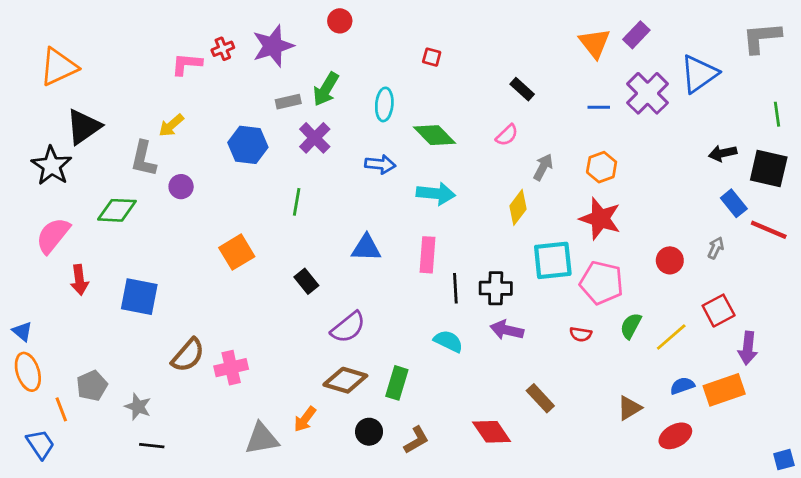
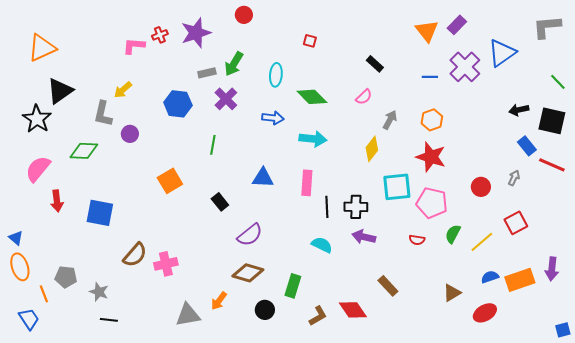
green line: (777, 114) -> (558, 82), turned -36
purple arrow: (748, 348) -> (552, 269), moved
green rectangle: (397, 383) -> (293, 286), moved
gray pentagon: (92, 386) -> (66, 277), turned 30
brown L-shape: (416, 440) -> (318, 316), moved

